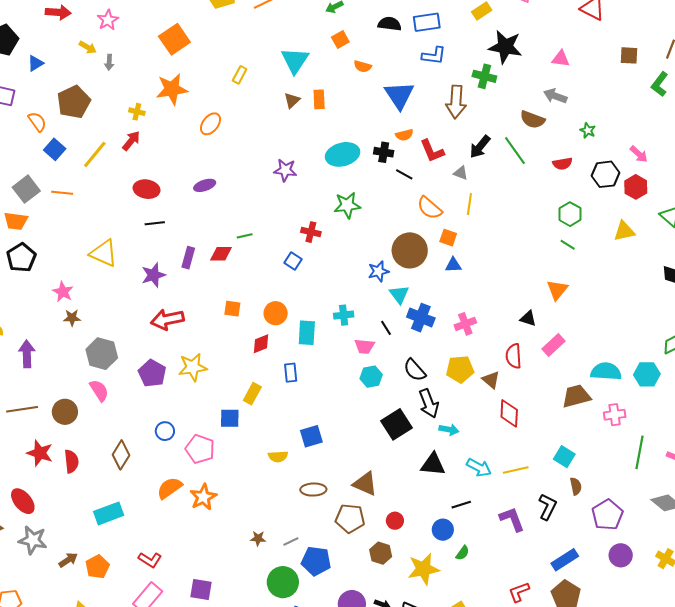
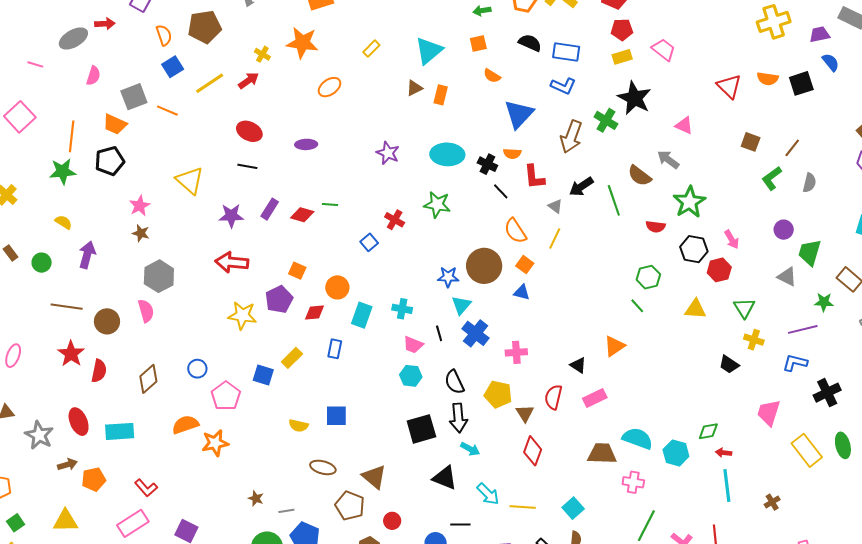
green star: (588, 130) -> (689, 202), size x2.0
purple pentagon: (152, 373) -> (279, 299), moved
red ellipse: (23, 501) -> (79, 422), moved

